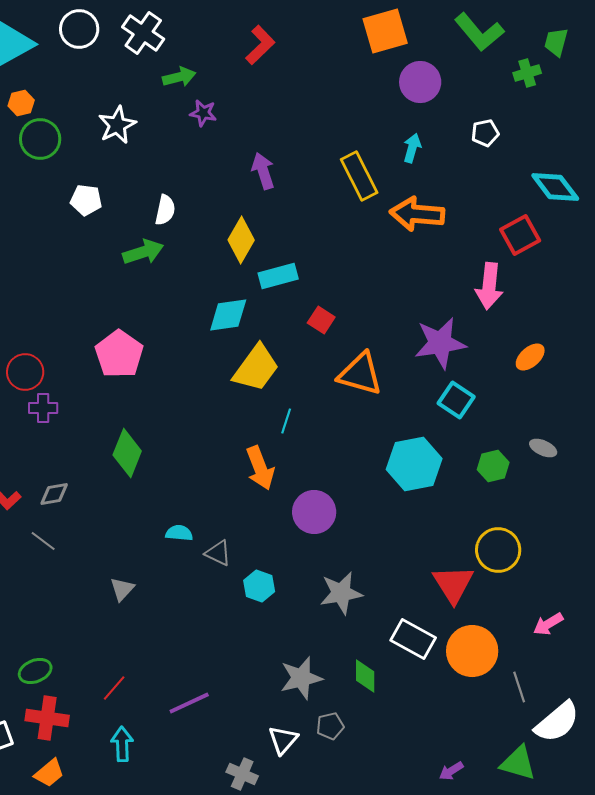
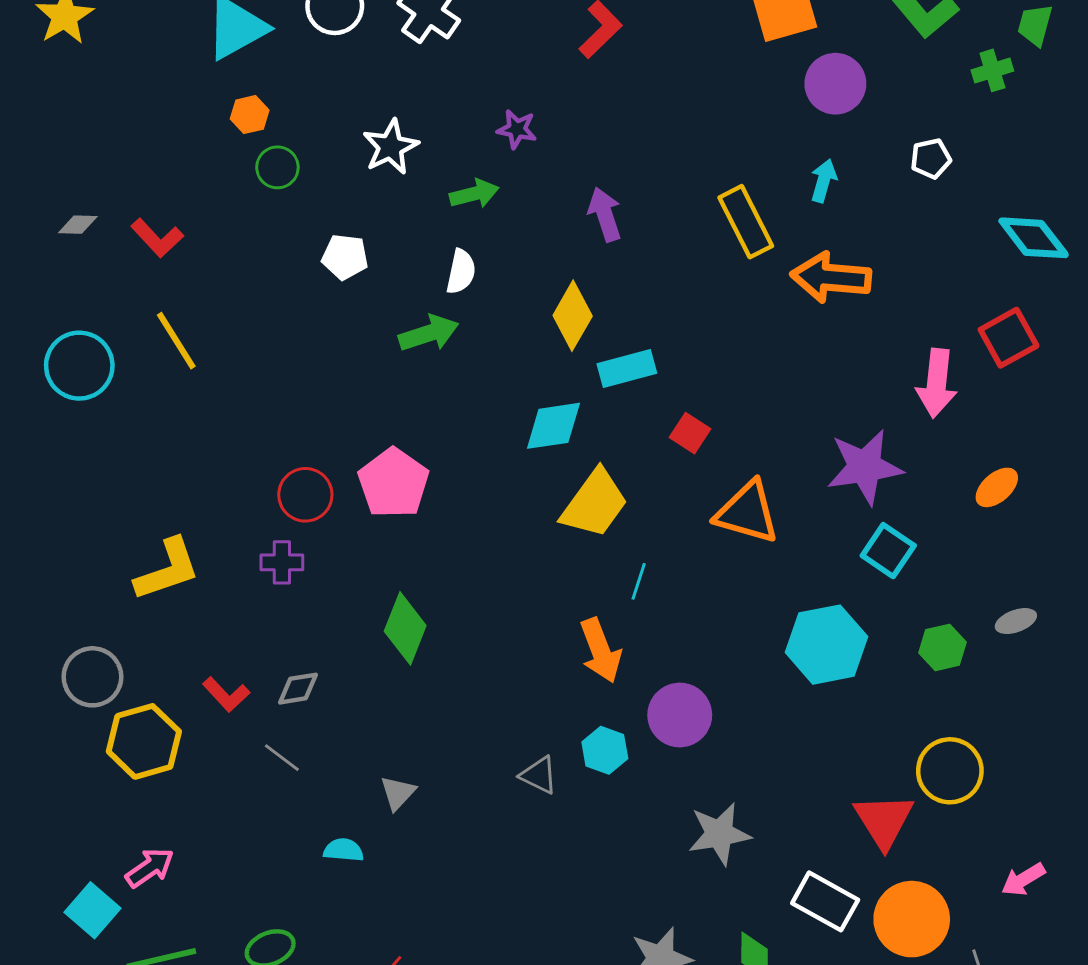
green arrow: (179, 77) -> (474, 194), moved
green circle: (40, 139) -> (277, 167), size x0.7
red square: (520, 235) -> (1009, 338), moved
red circle: (25, 372) -> (305, 495), moved
gray ellipse: (543, 448) -> (1016, 621), turned -44
cyan semicircle: (179, 533) -> (344, 850), moved
cyan hexagon: (259, 586) -> (605, 750), moved
gray triangle: (122, 589) -> (398, 793), moved

